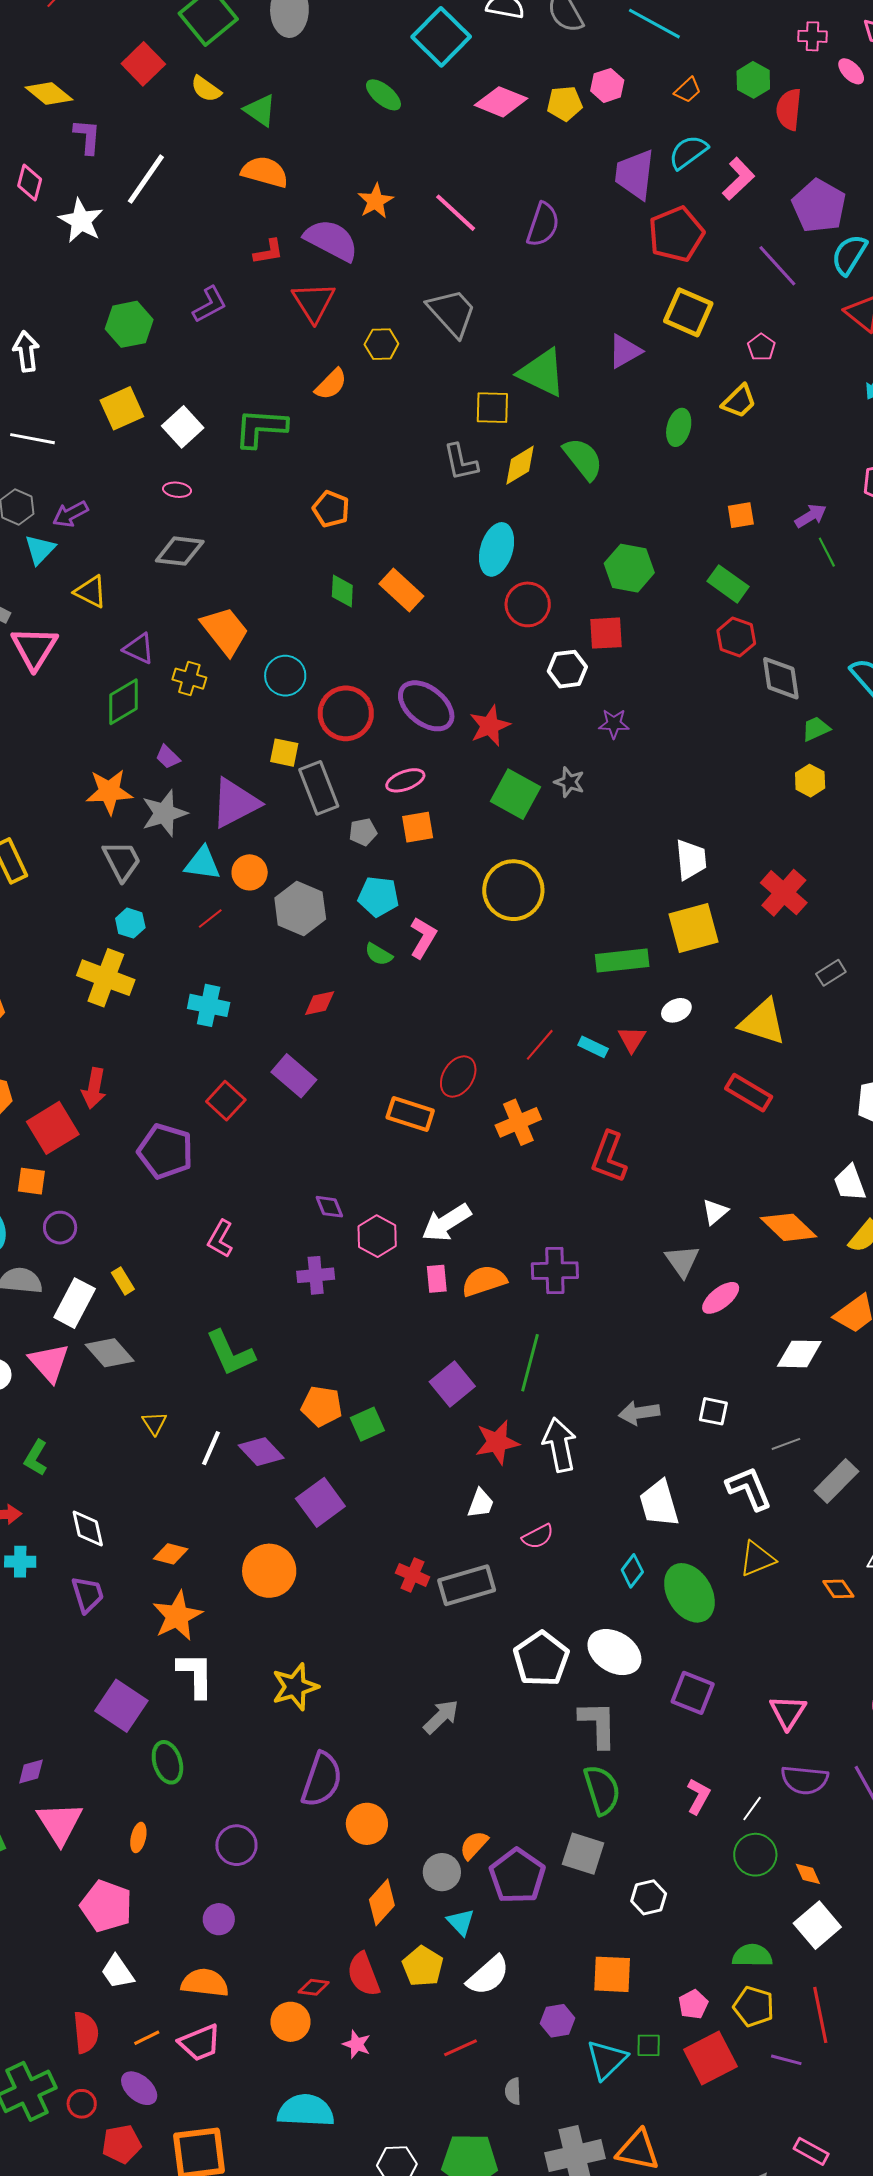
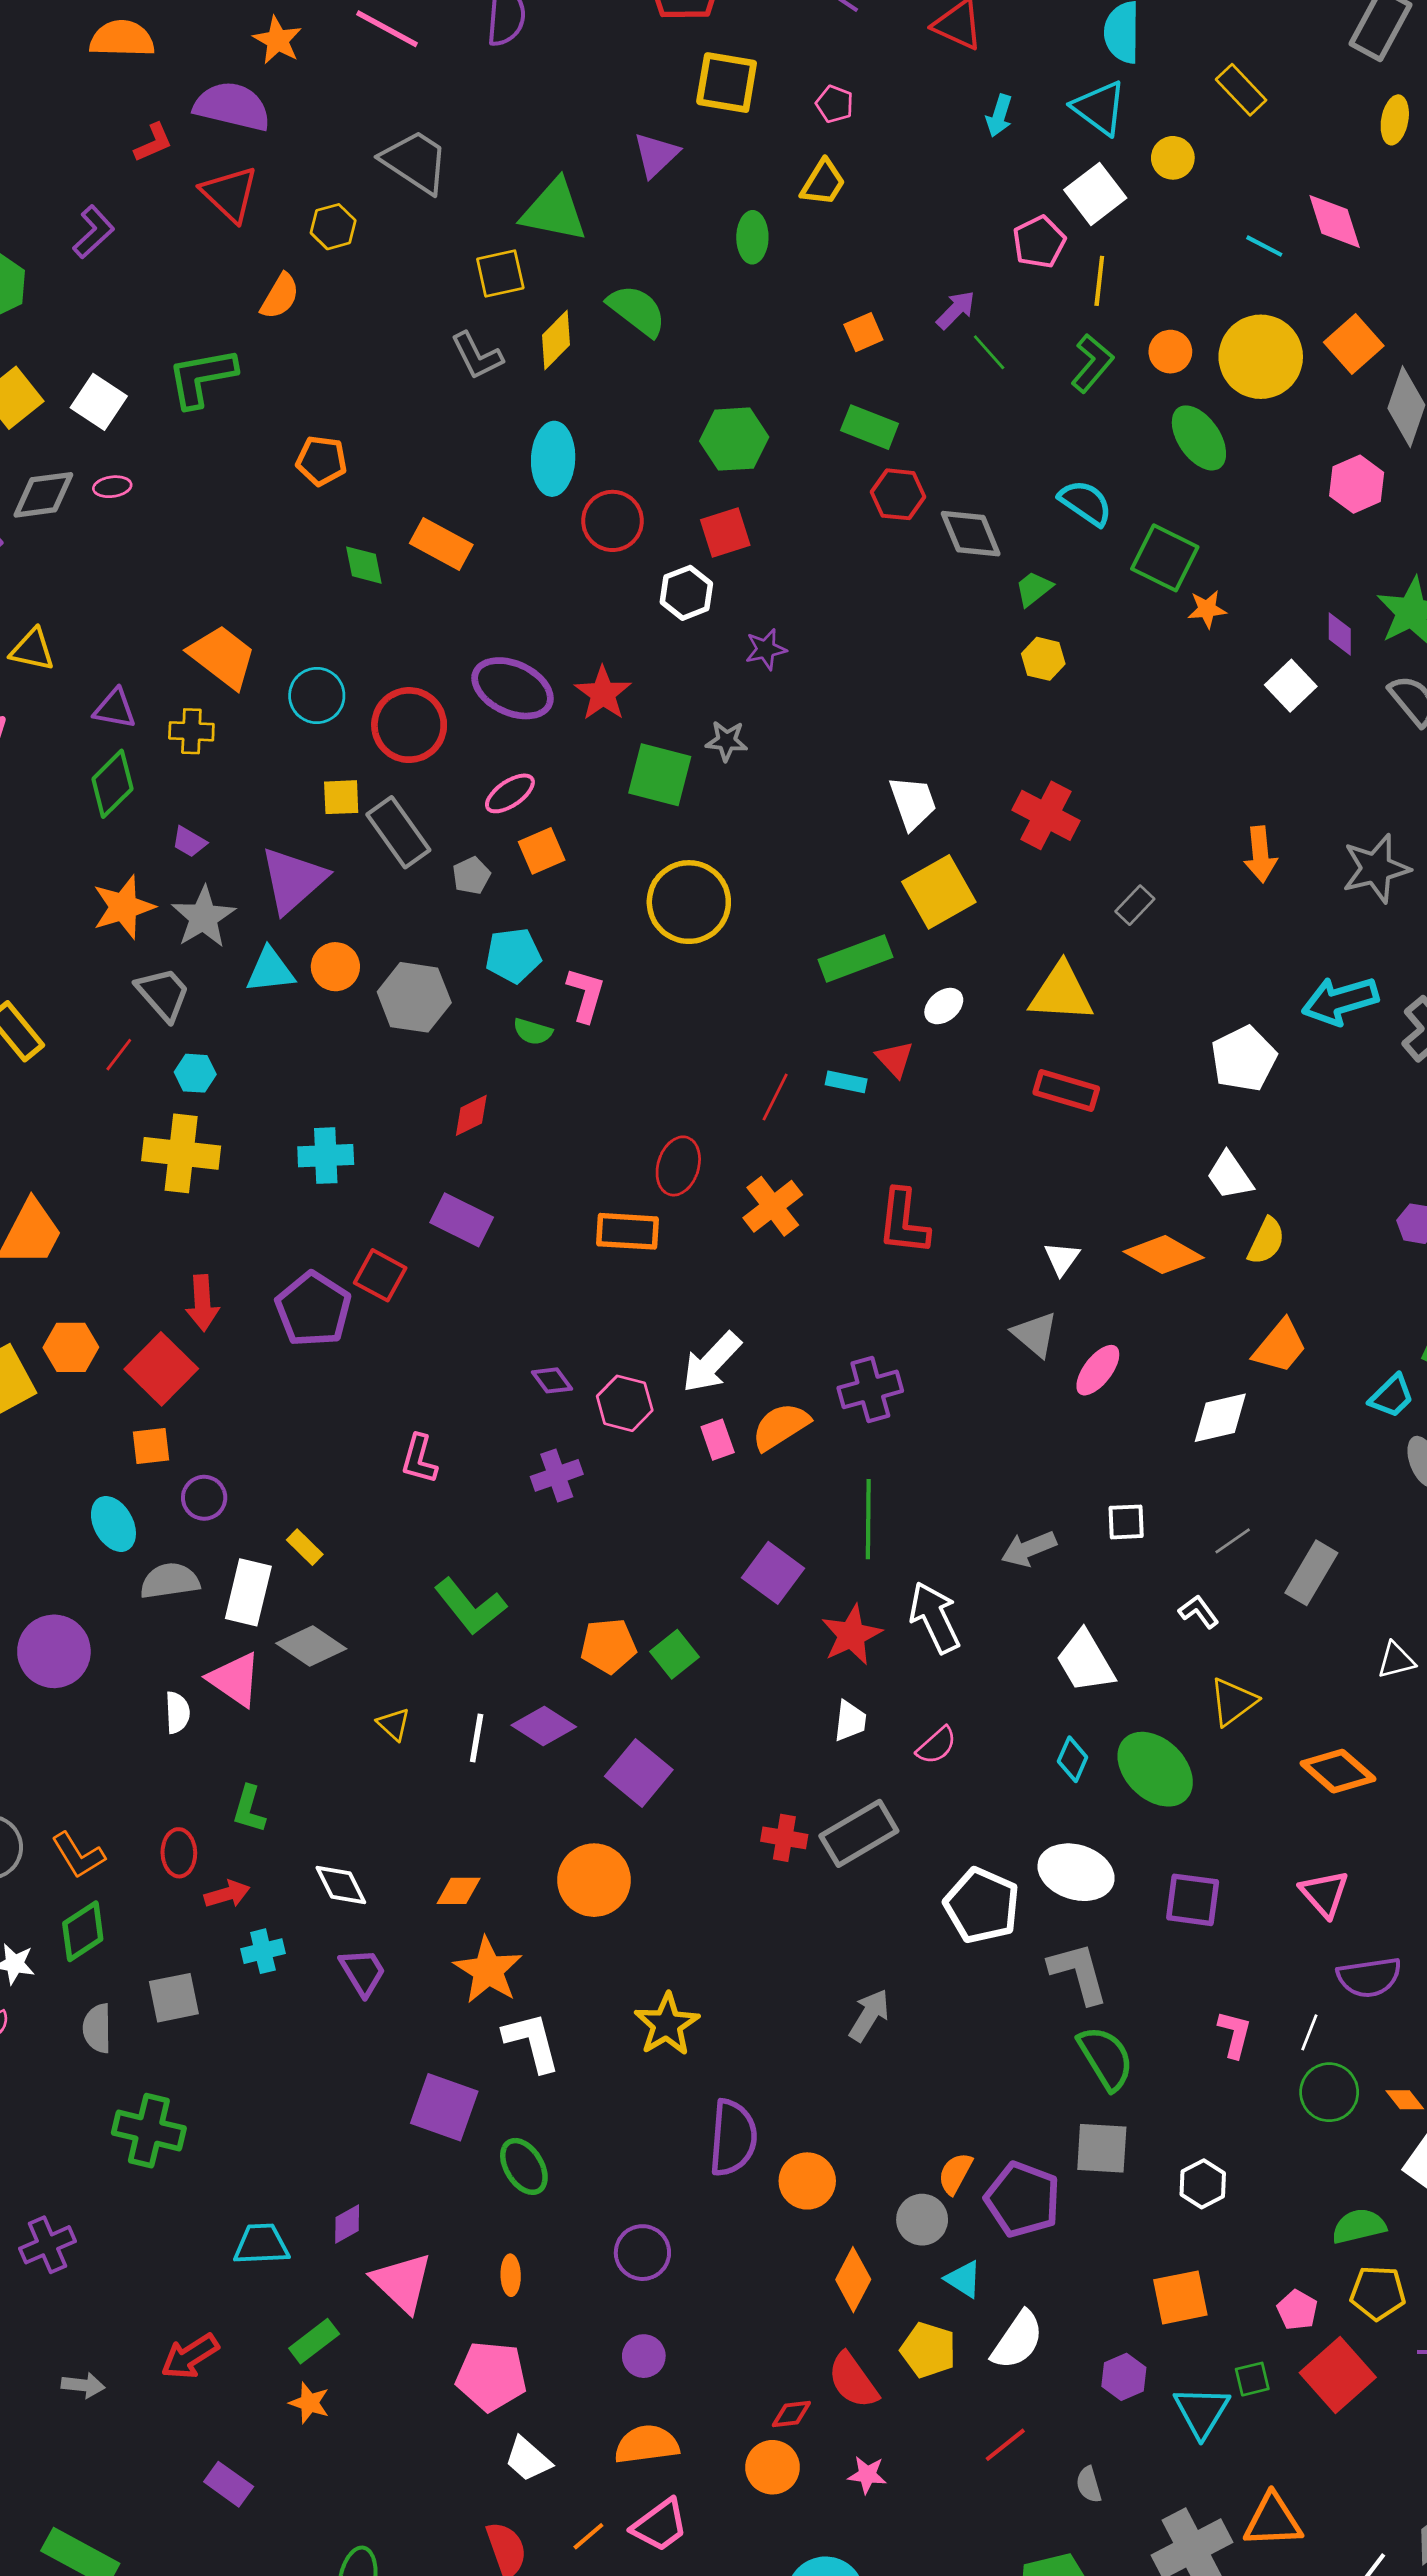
gray diamond: (180, 551) -> (43, 495), moved
red line: (210, 918) -> (119, 1055), moved
purple pentagon: (165, 1151) -> (313, 1309), moved, turned 30
white L-shape: (749, 1488) -> (1199, 1612), size x0.6
orange diamond: (838, 1589) -> (1338, 1771), moved, size x1.6

